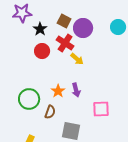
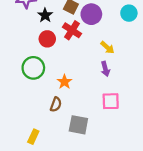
yellow arrow: (77, 59) -> (107, 47), moved
purple arrow: (76, 90) -> (105, 69), moved
green circle: (29, 99) -> (33, 68), moved

